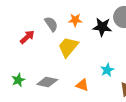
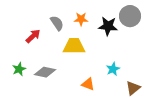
yellow trapezoid: (68, 47) -> (74, 46), turned 50
green star: (18, 80) -> (19, 69), moved
gray diamond: (47, 82) -> (45, 72), moved

